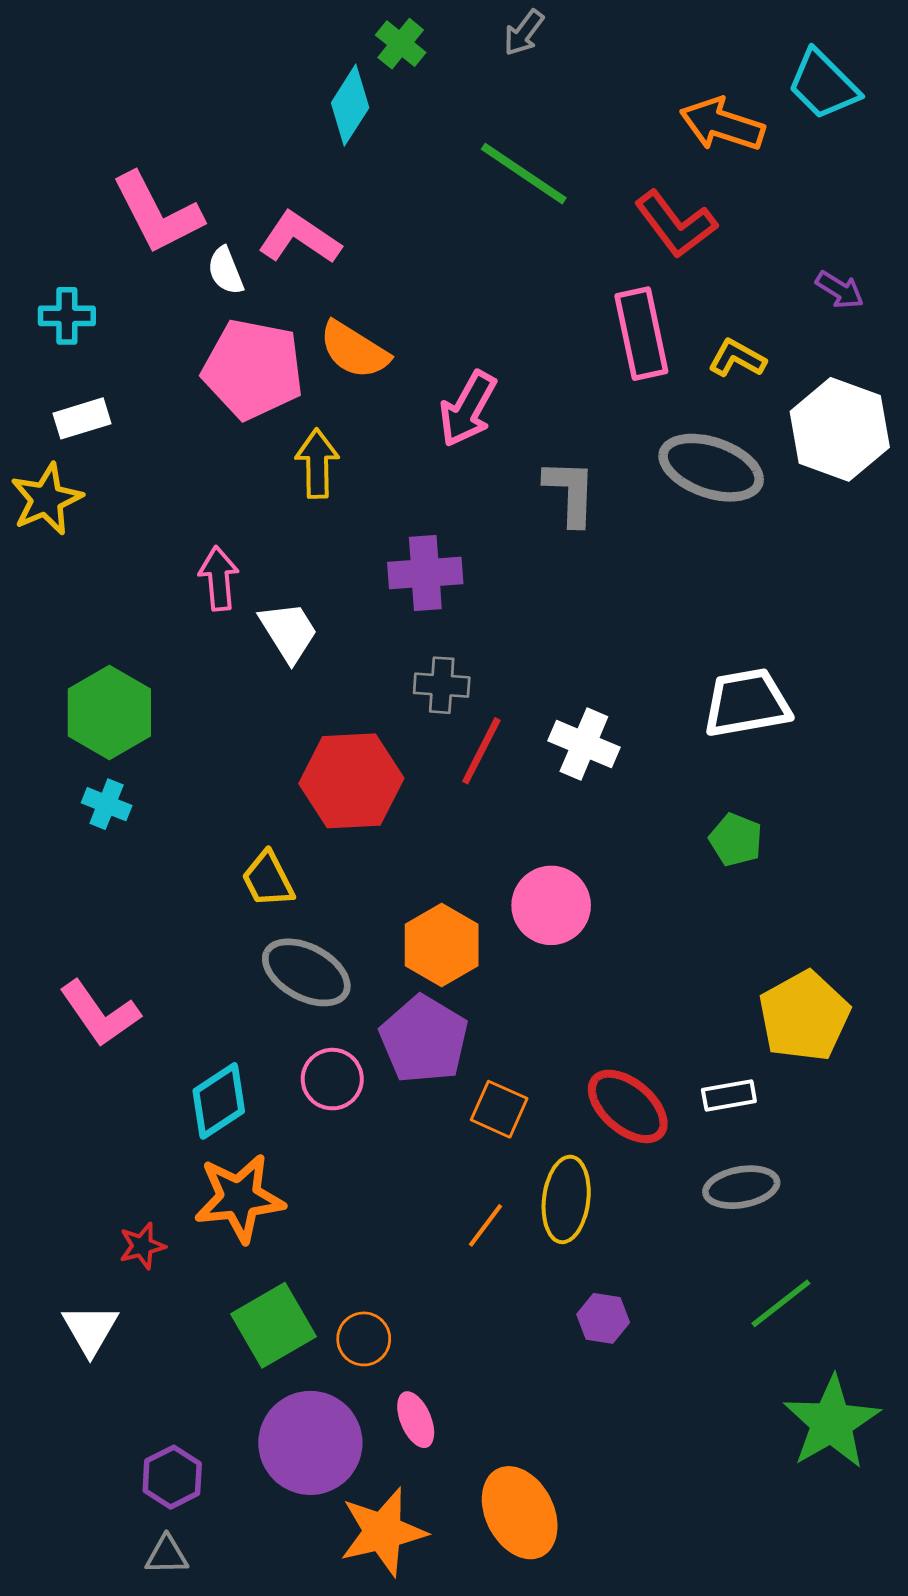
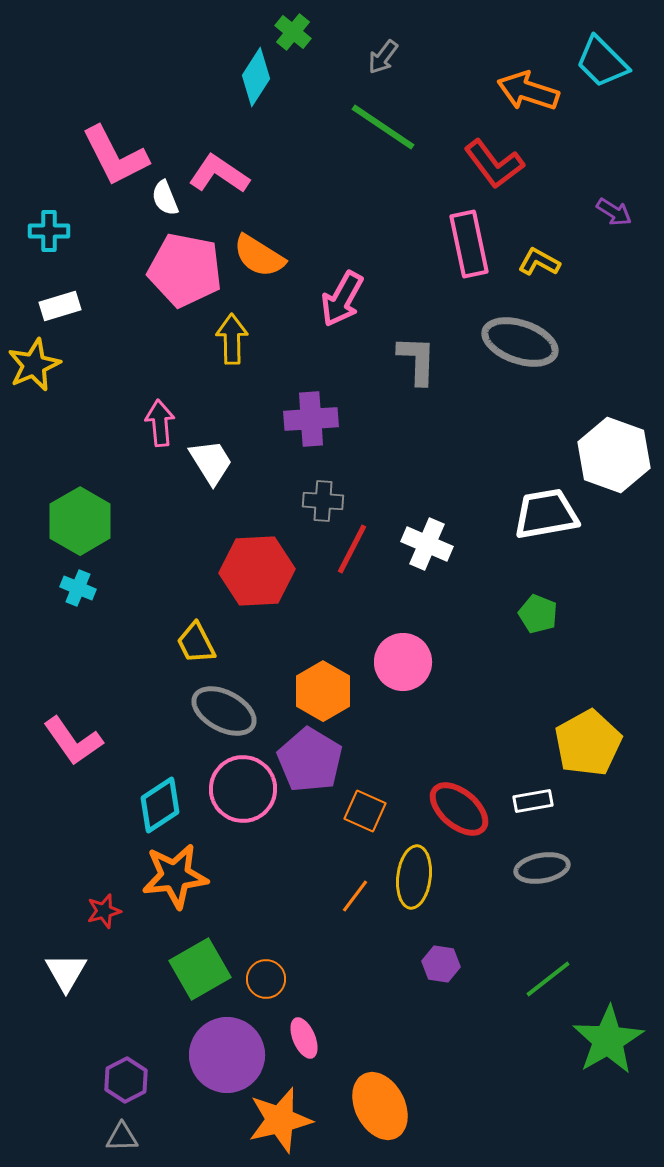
gray arrow: (524, 33) -> (383, 57), moved
white hexagon: (840, 429) -> (614, 455), moved
pink circle: (332, 1079) -> (243, 789), size x1.5
green line: (781, 1303) -> (548, 979), moved

